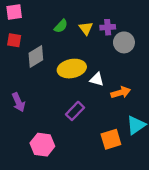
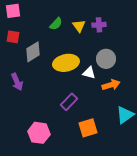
gray circle: (124, 42) -> (106, 59), moved
purple arrow: (18, 102) -> (17, 82), moved
orange square: (111, 139) -> (88, 128), moved

